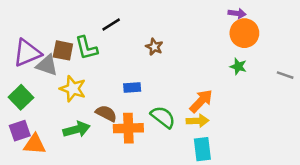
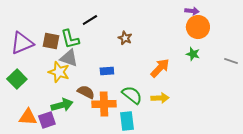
gray triangle: (47, 65) -> (69, 58), moved
orange arrow: (201, 101) -> (160, 68), moved
purple square: (20, 131) -> (47, 120), moved
cyan rectangle: (202, 149) -> (127, 121), moved

